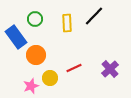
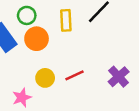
orange circle: (36, 55) -> (37, 39), moved
yellow circle: (50, 78) -> (45, 78), moved

